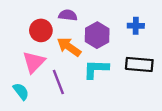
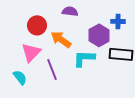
purple semicircle: (68, 15) -> (70, 11), moved
purple hexagon: (97, 35) -> (99, 35), moved

